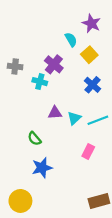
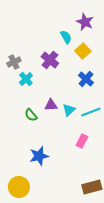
gray cross: (15, 67) -> (14, 62), turned -32
cyan cross: (40, 82) -> (26, 79), moved, turned 32
green semicircle: (34, 139) -> (31, 115), moved

